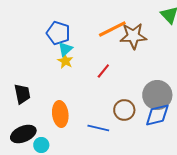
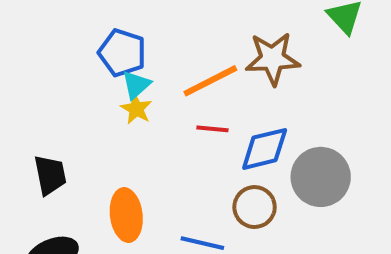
orange line: (112, 29) -> (210, 81), moved
red line: (103, 71) -> (212, 129), turned 56
blue diamond: (157, 115) -> (265, 149), moved

